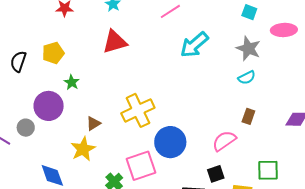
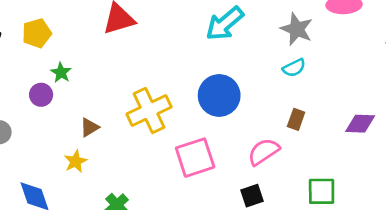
purple circle: (49, 106) -> (41, 95), moved, size x0.6
blue circle: (170, 142) -> (219, 95), moved
yellow star: (83, 149) -> (76, 161), size x0.7
pink square: (141, 166) -> (195, 158), moved

